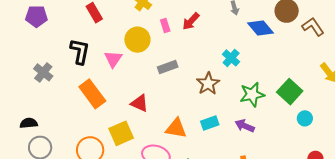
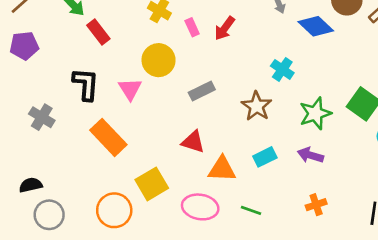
pink rectangle: (165, 26) -> (192, 27), moved
red triangle: (140, 103) -> (193, 142), moved

